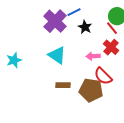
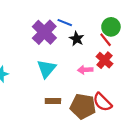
blue line: (74, 12) -> (65, 23), turned 48
cyan triangle: (57, 55) -> (46, 69), turned 36
red semicircle: (103, 76) -> (102, 102), moved

